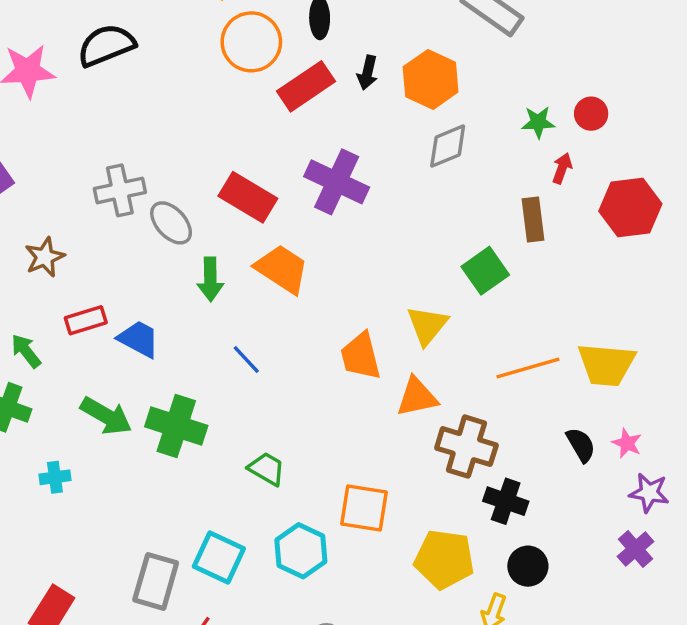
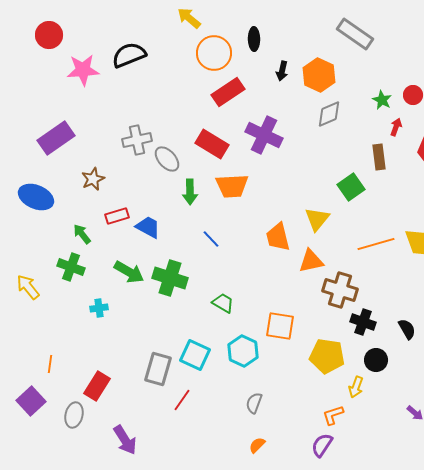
red rectangle: (306, 86) -> (228, 92), moved
green star: (538, 122) -> (382, 100), turned 30
orange trapezoid: (282, 269) -> (232, 186), turned 144
black semicircle: (581, 445) -> (407, 329), moved

